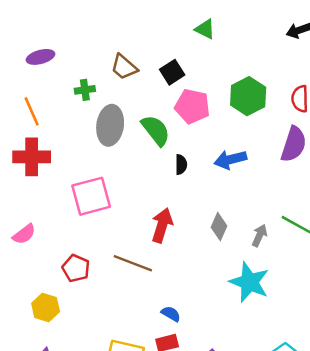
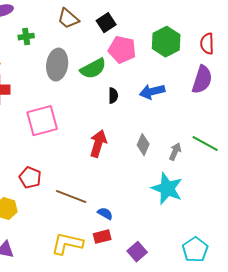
green cross: (85, 90) -> (26, 37), moved
green semicircle: (156, 130) -> (93, 69), turned 100
brown line: (133, 263) -> (71, 197), moved

